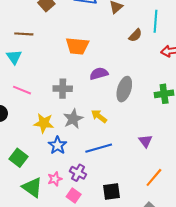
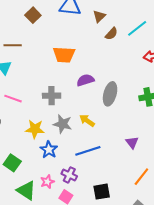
cyan line: (155, 21) -> (137, 28), turned 50
brown semicircle: (135, 35) -> (111, 34), moved
gray star: (73, 119) -> (63, 124), turned -30

